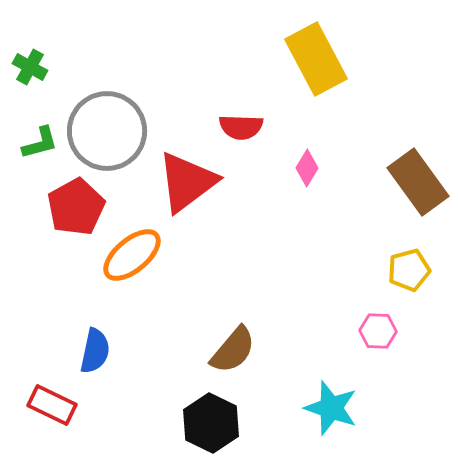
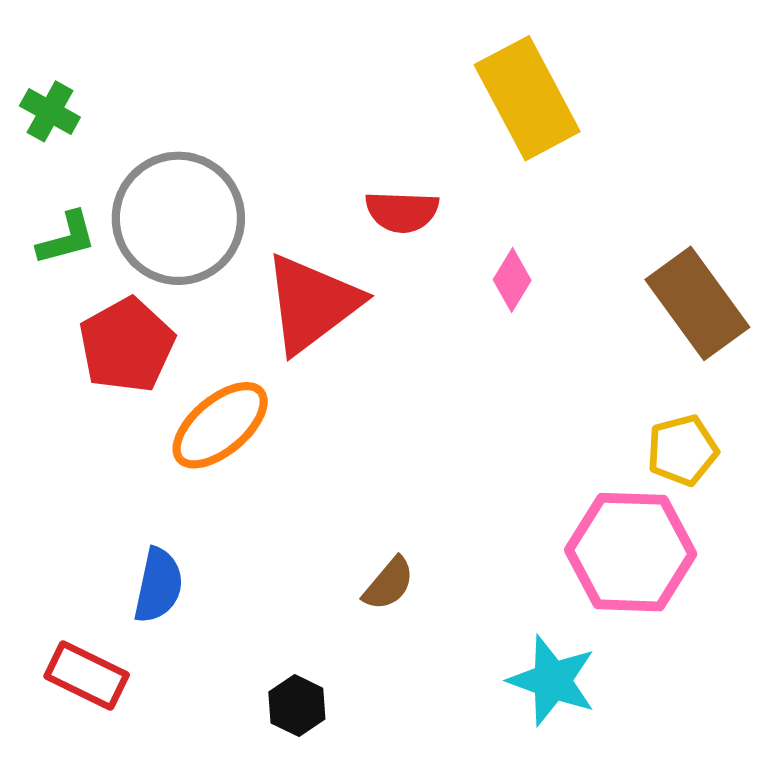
pink hexagon: (378, 331) -> (631, 552), size x2.0
brown semicircle: (233, 350) -> (389, 584), size x0.7
black hexagon: (211, 423) -> (297, 706), moved, size x0.6

